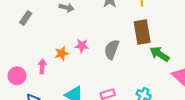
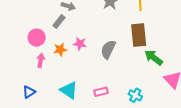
gray rectangle: (26, 18) -> (59, 22), moved
pink circle: (17, 76) -> (37, 38), moved

